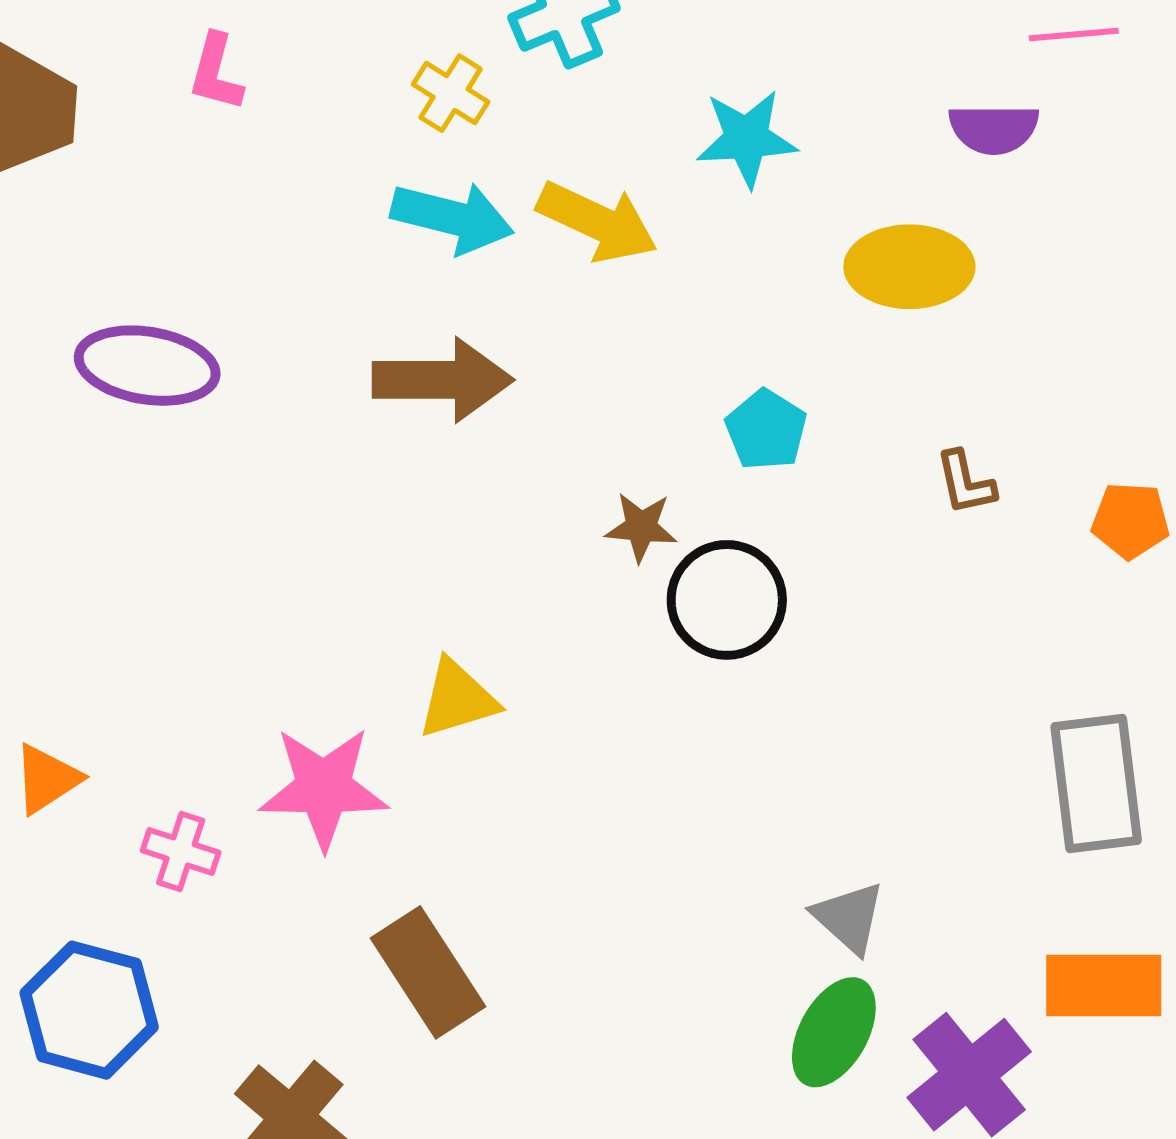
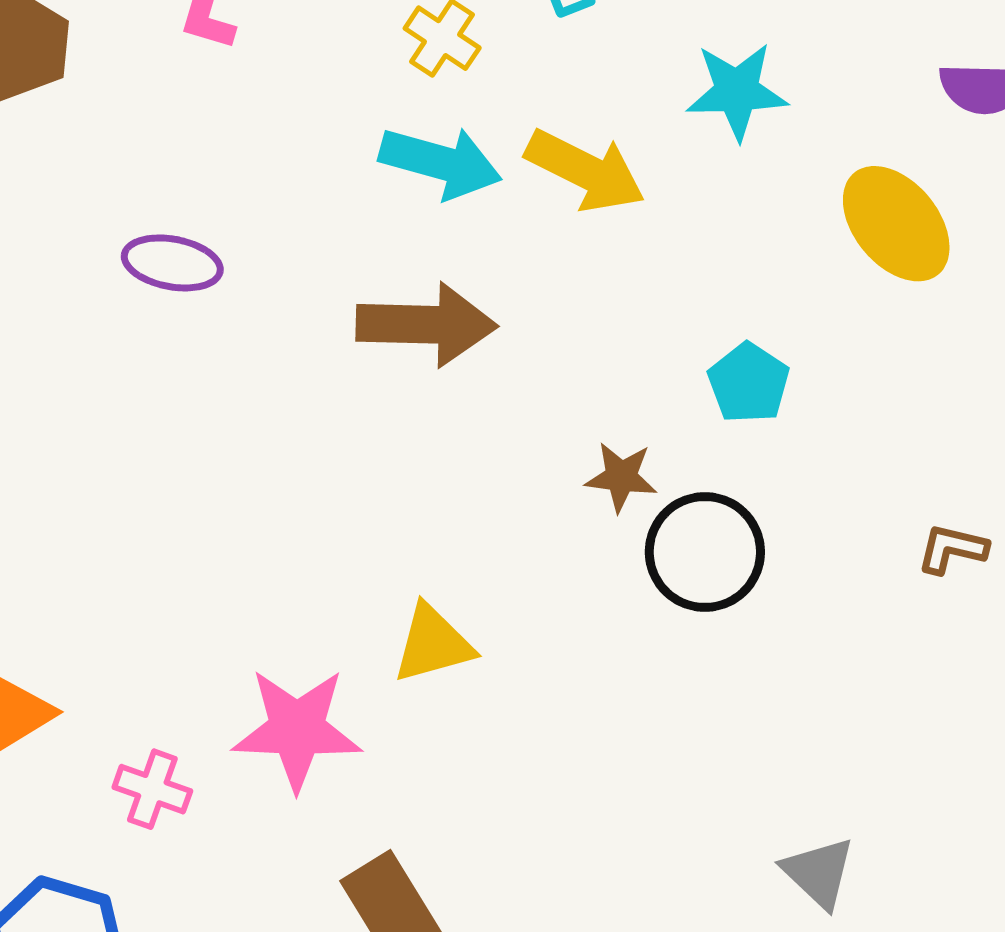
yellow ellipse: (909, 267) -> (896, 224), turned 49
purple ellipse: (147, 366) -> (172, 263), moved, size x0.7
brown L-shape: (965, 483) -> (952, 549), moved, turned 114

